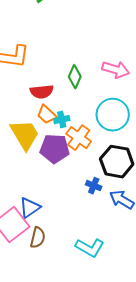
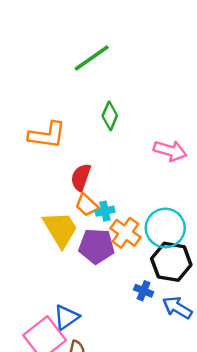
green diamond: (75, 77) -> (110, 116), moved
red semicircle: (42, 92) -> (81, 177), turned 115
cyan circle: (113, 115) -> (165, 228), moved

